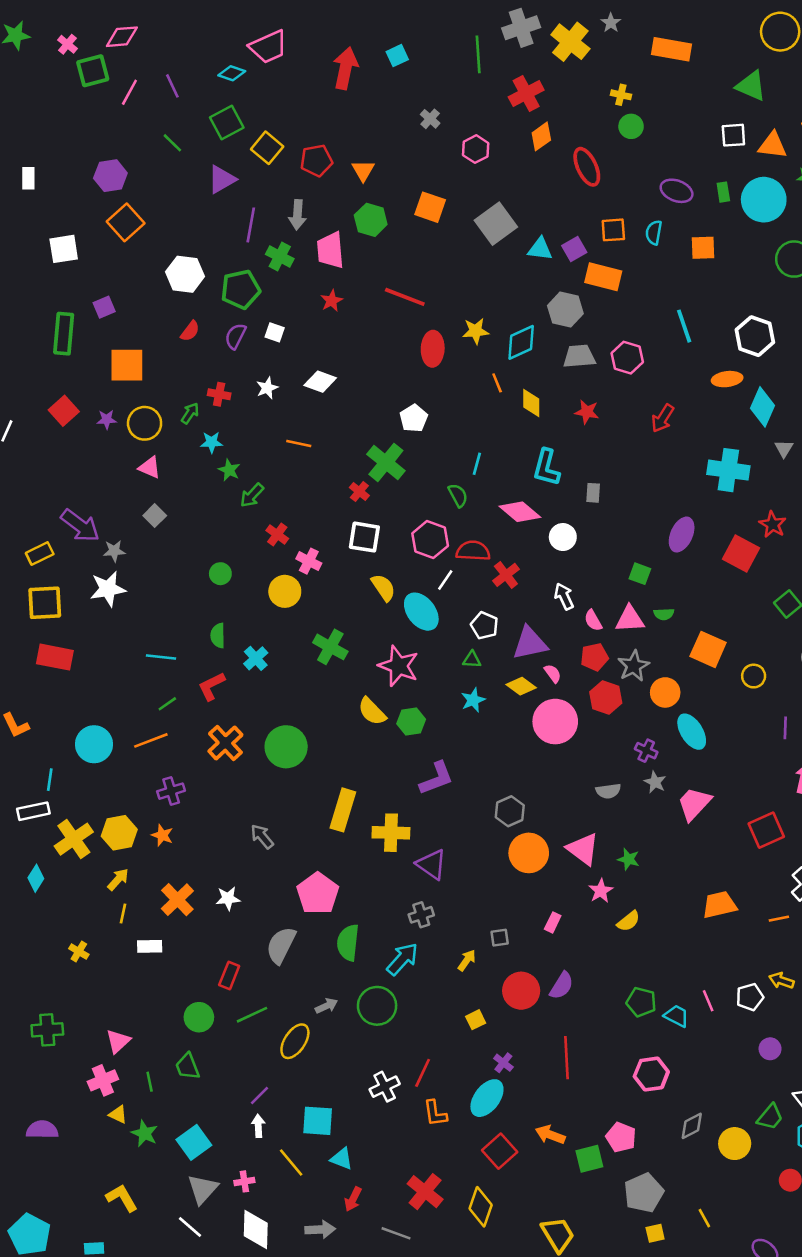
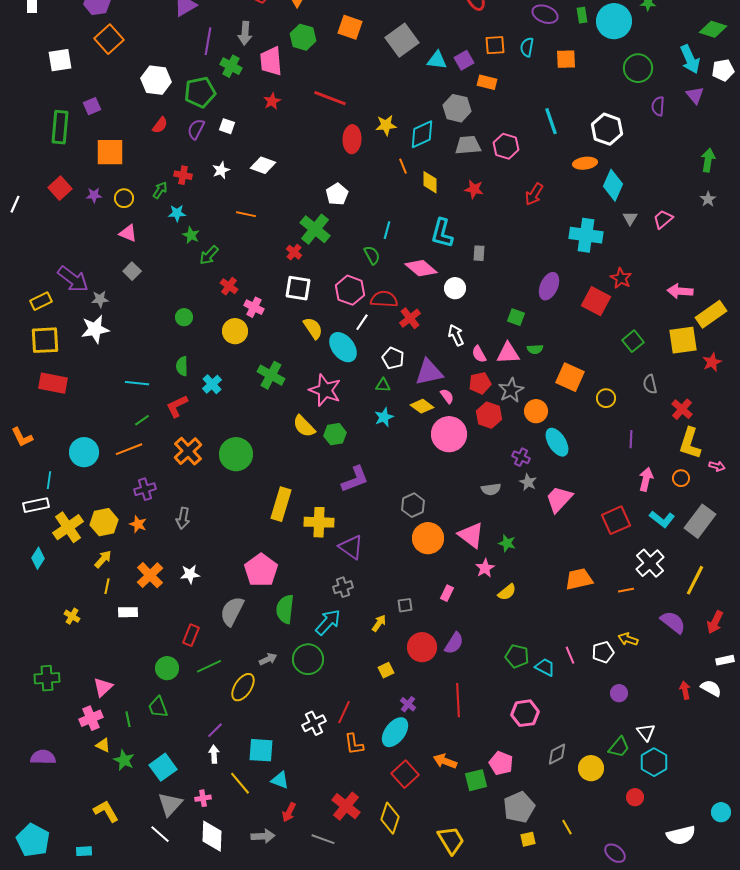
orange rectangle: (603, 277) -> (487, 82), size x0.7
yellow circle: (145, 423) -> (124, 198), size x0.7
gray arrow: (262, 837) -> (183, 518), moved, turned -130

